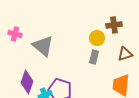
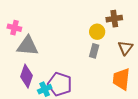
gray triangle: (43, 46) -> (28, 46), moved, turned -35
brown triangle: (125, 54) -> (125, 48), turned -35

